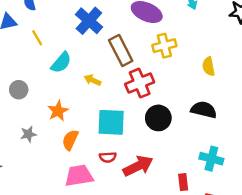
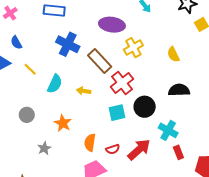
cyan square: (111, 122) -> (117, 113), moved, size x0.7
orange semicircle: (70, 140) -> (90, 143), moved
cyan cross: (211, 159) -> (168, 130), moved, turned 30

